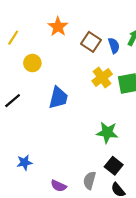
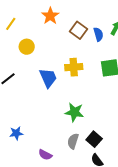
yellow cross: (102, 77) -> (74, 67), moved, turned 30
blue trapezoid: (58, 98) -> (48, 78), turned -40
green star: (107, 132) -> (74, 112), moved
gray semicircle: (90, 180) -> (73, 141), moved

